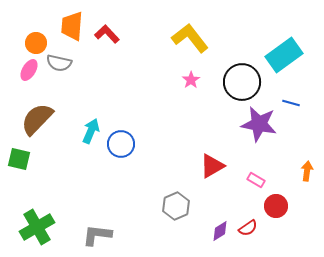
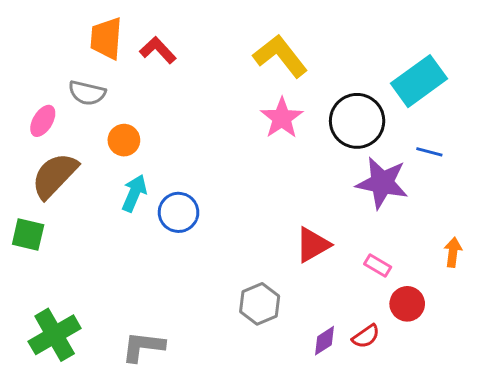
orange circle: (36, 43) -> (124, 140), moved
pink ellipse: (29, 70) -> (43, 121), moved
pink star: (191, 80) -> (282, 118), size x1.6

